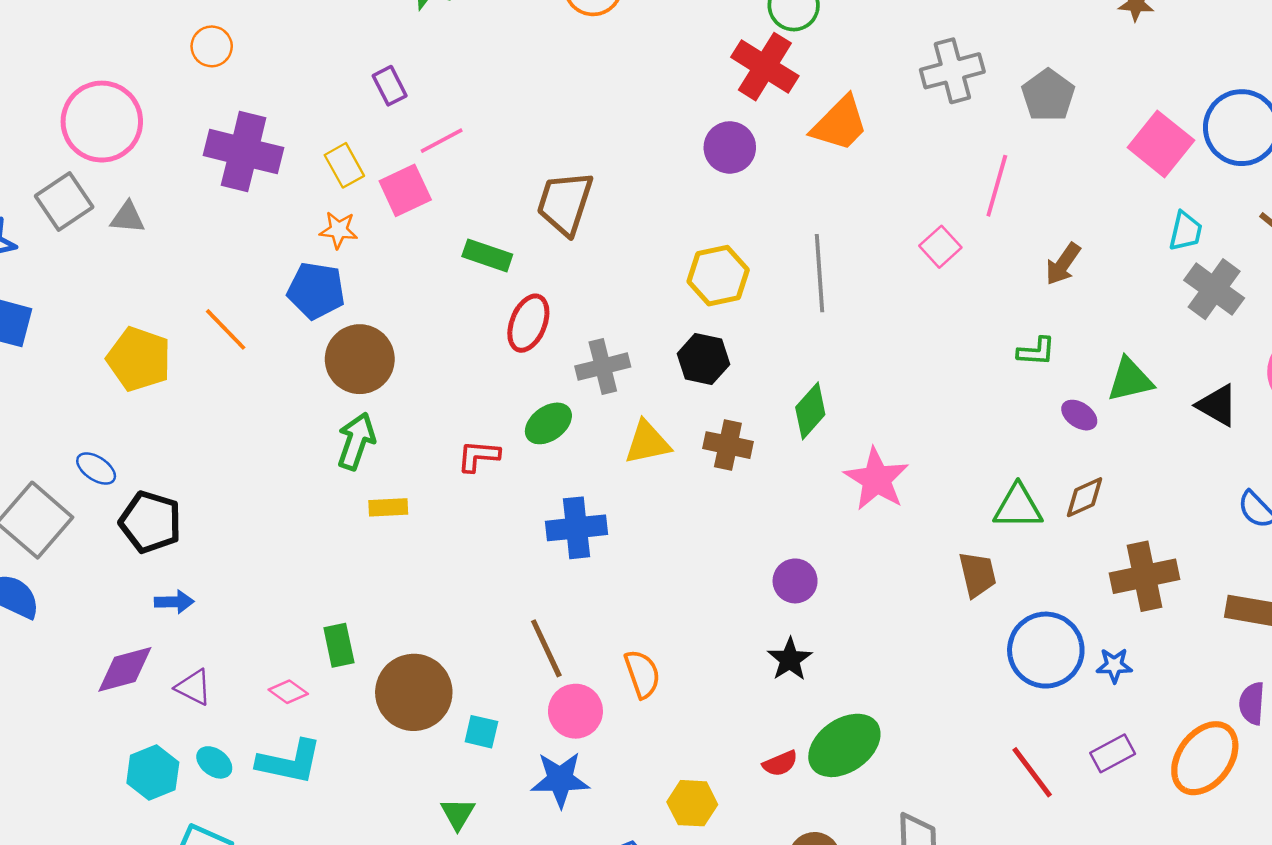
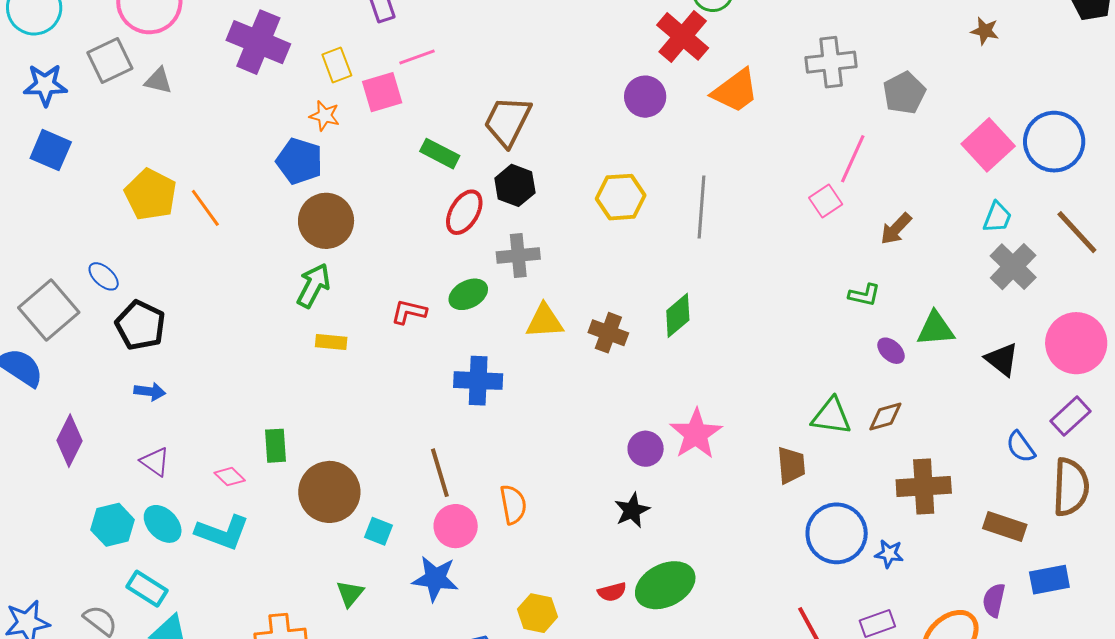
pink square: (940, 247) -> (826, 201), moved
orange line: (226, 329) -> (205, 208), moved
black hexagon: (703, 359) -> (515, 185), moved
pink star: (877, 479) -> (696, 434), moved
purple diamond: (125, 669) -> (70, 441), moved, turned -57
cyan ellipse: (214, 762) -> (163, 524), size x1.4

